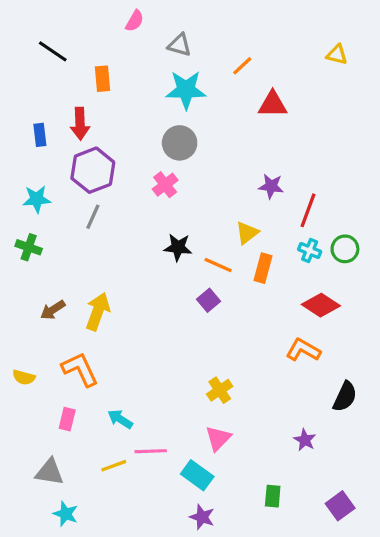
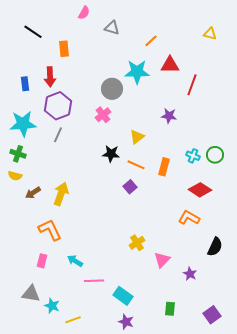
cyan star: (186, 90) -> (137, 72), moved
cyan star: (37, 199) -> (23, 124), size x1.5
red line: (308, 210) -> (192, 85), moved
yellow triangle: (247, 233) -> (137, 137), moved
yellow semicircle: (24, 377) -> (15, 176), moved
pink triangle: (218, 438) -> (162, 260), moved
yellow line: (114, 466) -> (73, 320), moved
cyan star: (66, 514) -> (52, 306), moved

